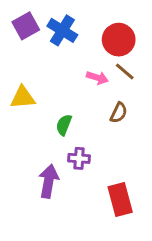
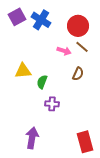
yellow triangle: (23, 97) -> (23, 71), moved
purple arrow: (49, 181) -> (32, 138), moved
red rectangle: (120, 199) -> (85, 142), moved

